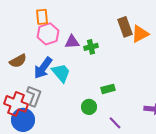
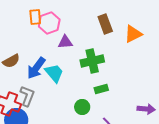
brown rectangle: (125, 27) -> (105, 24), moved
pink hexagon: (48, 34) -> (49, 23), moved
green cross: (91, 47) -> (92, 61), moved, size x1.6

